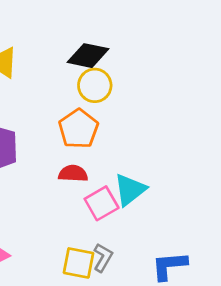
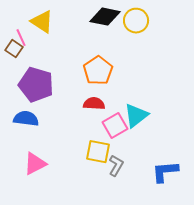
yellow circle: (95, 85) -> (136, 21), moved
yellow square: (78, 263) -> (98, 152), moved

